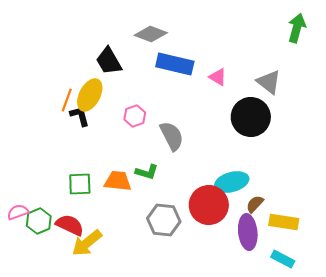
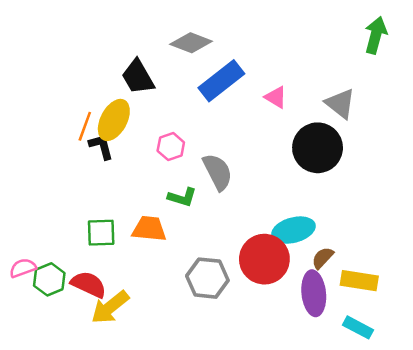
blue rectangle: (175, 64) -> (221, 81), turned -51
green L-shape: (147, 172) -> (182, 197), moved

